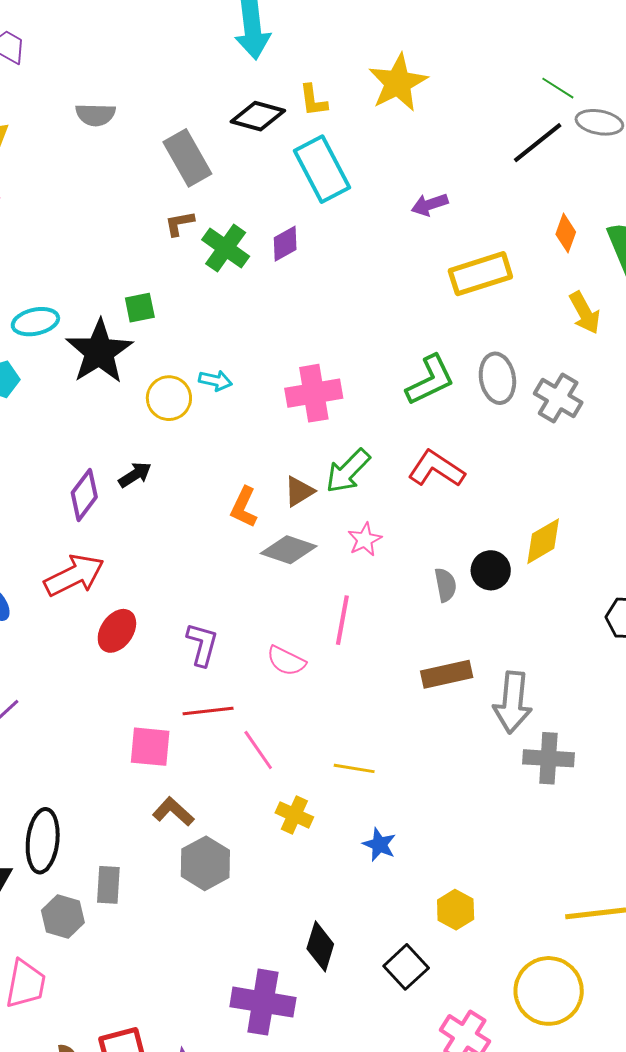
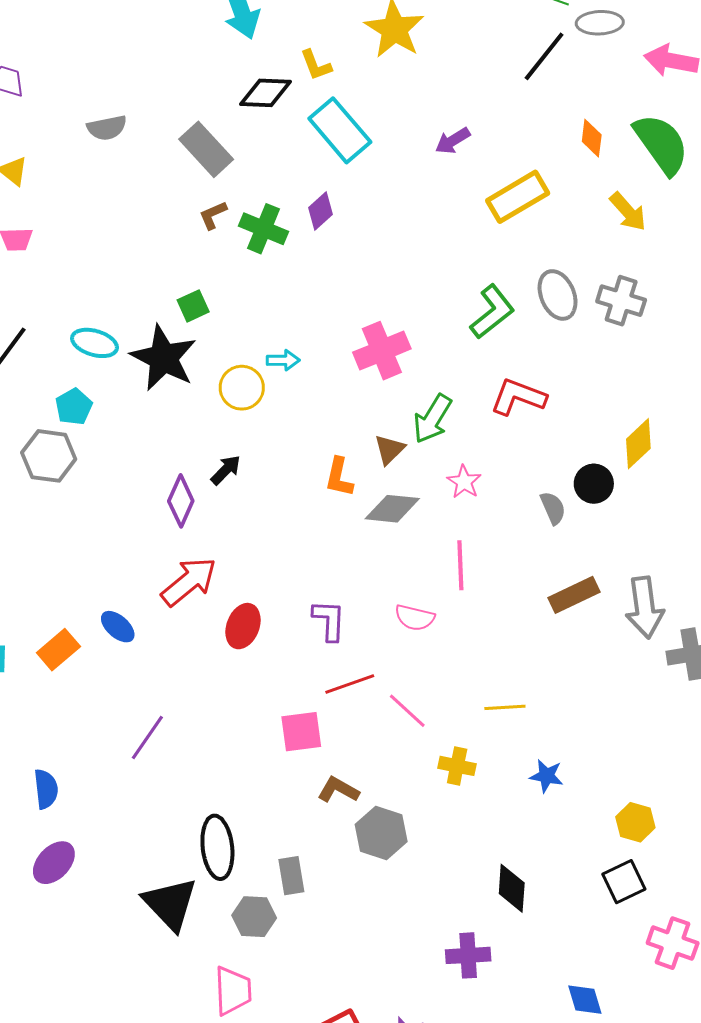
cyan ellipse: (35, 322) -> (95, 343), turned 42
black square: (406, 967) -> (624, 882), moved, turned 30
purple cross: (263, 1002) -> (468, 955), size x0.7

